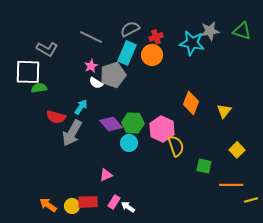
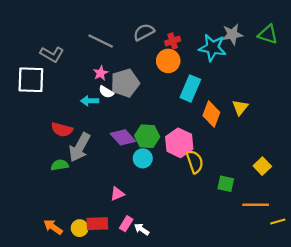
cyan rectangle: (127, 53) -> (190, 89), moved
green semicircle: (39, 88) -> (60, 165), moved
cyan arrow: (81, 107) -> (90, 101), moved, turned -126
yellow triangle: (224, 111) -> (240, 107), moved

